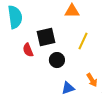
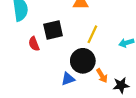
black circle: (57, 60) -> (83, 61), moved, size x1.5
blue triangle: (68, 88) -> (68, 79), moved

